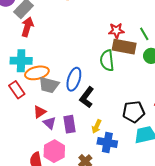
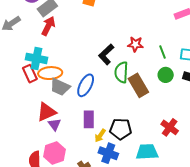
brown rectangle: (124, 47) -> (138, 85), moved, turned 40
red rectangle: (17, 90) -> (30, 74), moved
black L-shape: (87, 97) -> (106, 54), moved
red triangle: (40, 112) -> (46, 112), size x1.5
black pentagon: (134, 112) -> (121, 129), moved
purple rectangle: (70, 124) -> (89, 119), moved

